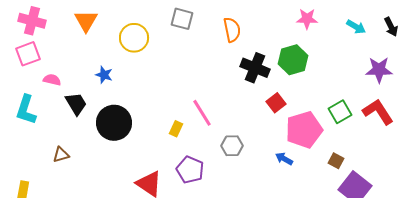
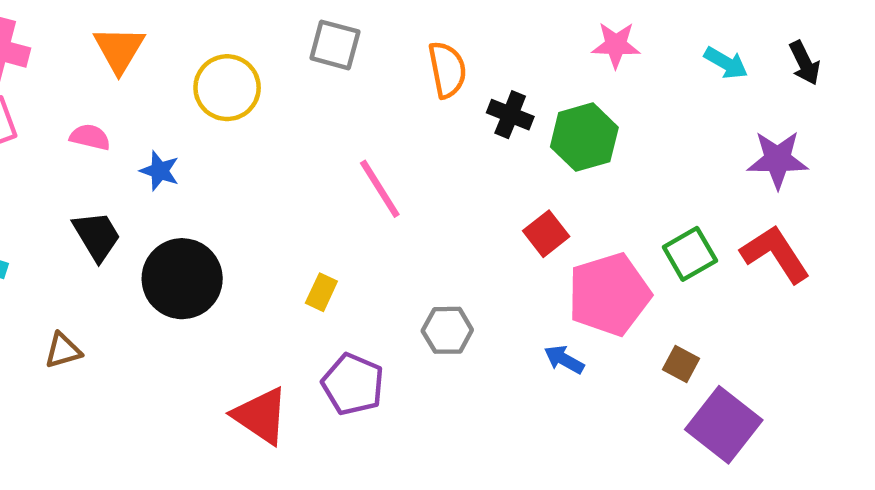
black cross: (255, 68) -> (510, 115), moved, size x0.7
pink semicircle: (52, 80) -> (90, 137), moved
pink line: (202, 113) -> (380, 189), moved

